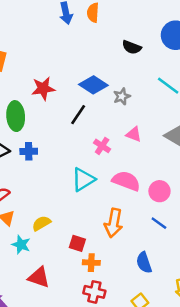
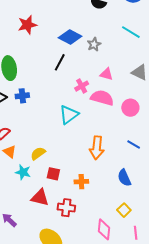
red star: (43, 88) -> (27, 25), moved
pink cross: (102, 146) -> (82, 86), turned 32
pink semicircle: (126, 181) -> (102, 98), moved
pink circle: (159, 191) -> (130, 108), moved
red square: (77, 243) -> (53, 174), moved
red cross: (94, 292) -> (66, 208), moved

